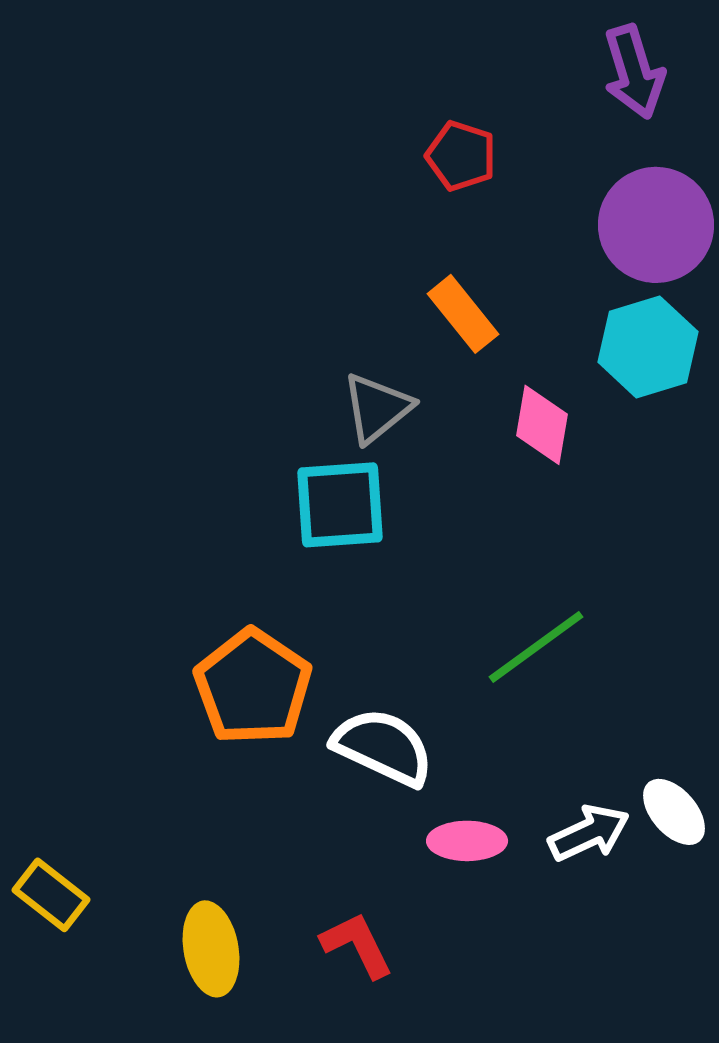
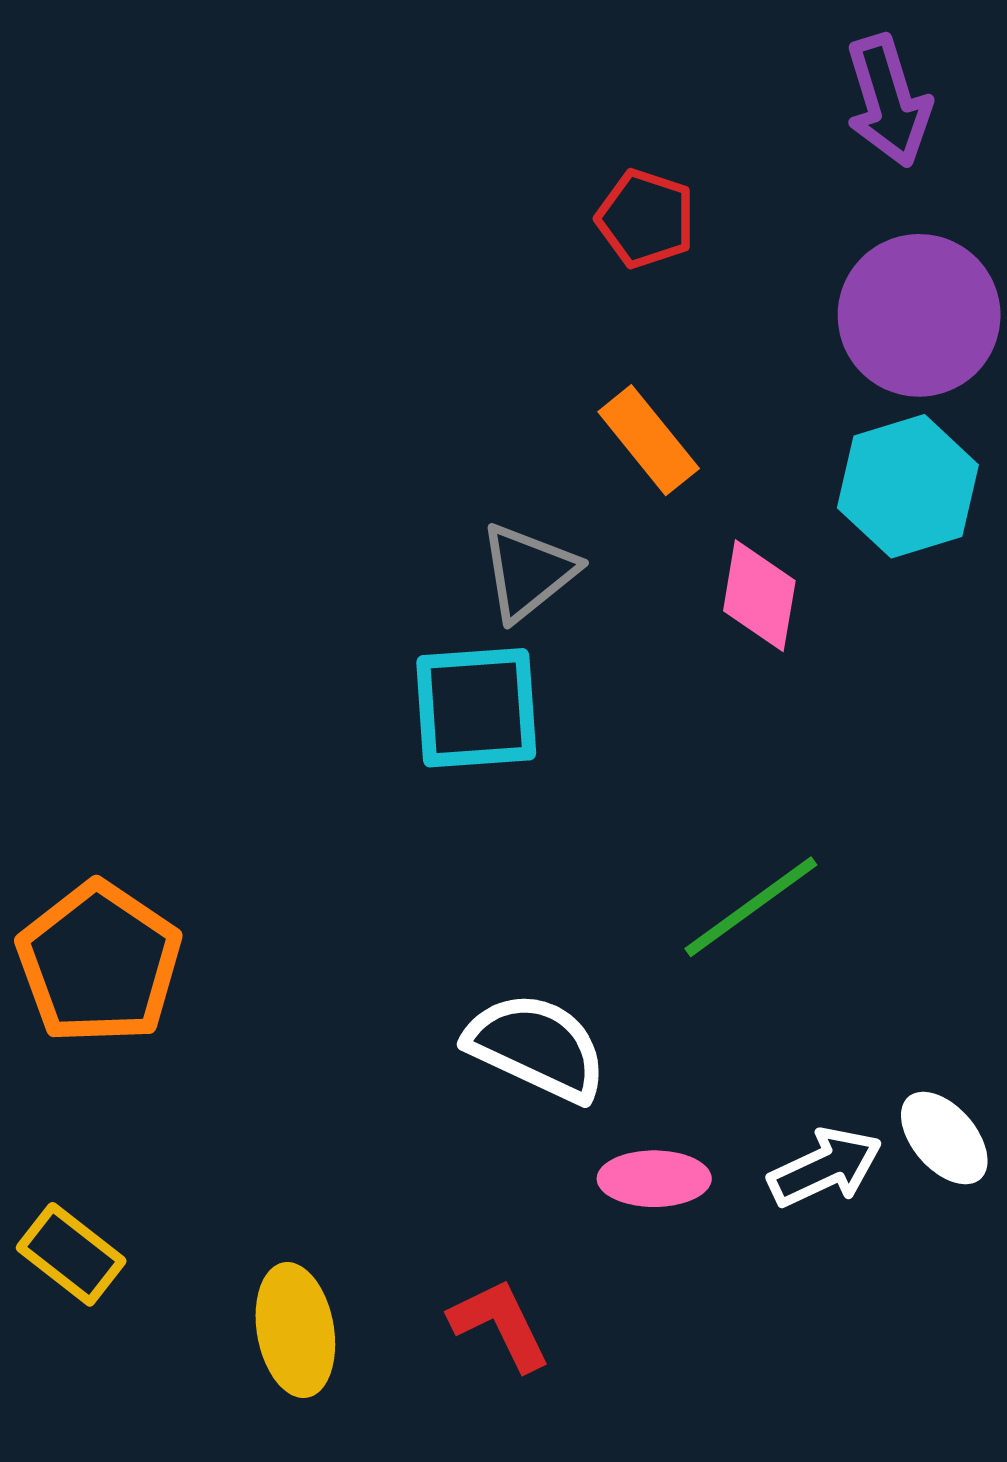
orange pentagon: (253, 687) -> (99, 963), moved

